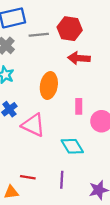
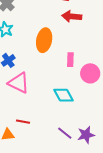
pink triangle: (33, 125) -> (19, 83), moved
purple line: (62, 180) -> (65, 133), moved, turned -56

